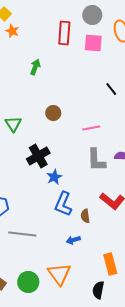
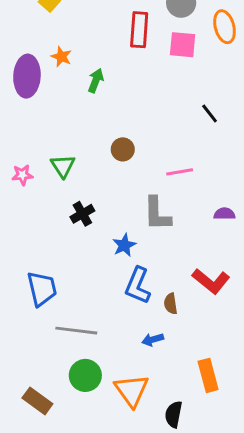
orange star: (12, 31) -> (61, 57), moved
black cross: (38, 156) -> (82, 214), moved, size x0.7
gray L-shape: (96, 160) -> (157, 214), moved
green circle: (28, 282) -> (85, 375), moved
black semicircle: (98, 290) -> (174, 414), moved

